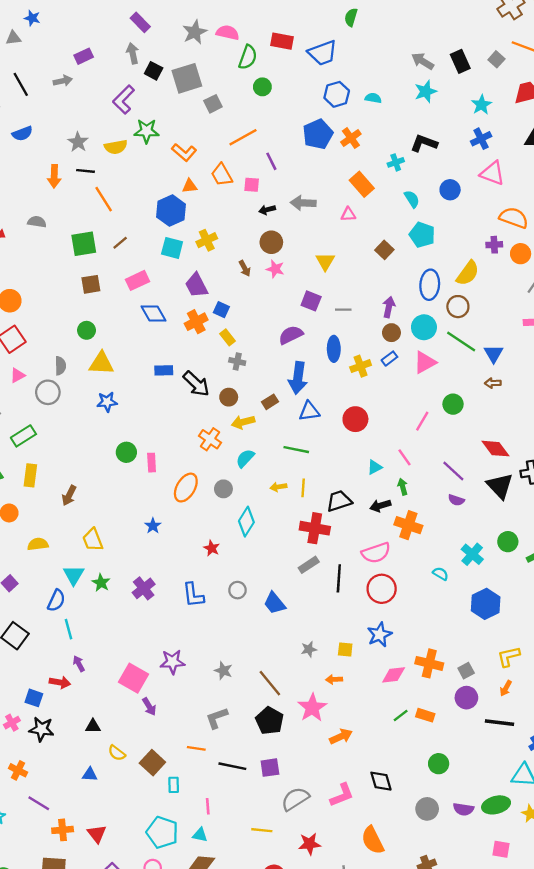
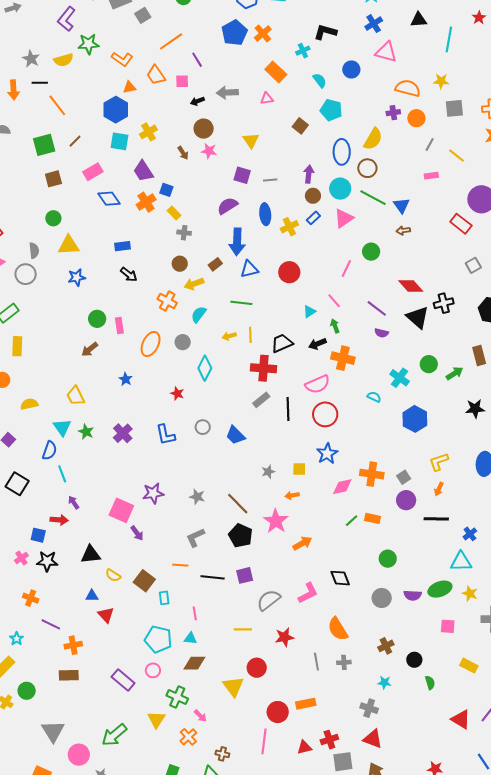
black arrow: (196, 384) -> (129, 275), moved, size x0.7
brown arrow: (69, 495) -> (90, 349), moved, turned 30
black triangle: (93, 726) -> (91, 554), size x1.5
red triangle: (97, 834) -> (106, 615), moved

